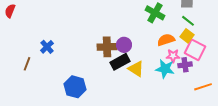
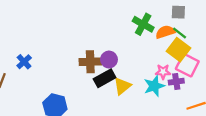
yellow square: (187, 36) -> (178, 50), size x1.5
orange semicircle: (166, 40) -> (165, 32), moved
yellow triangle: (136, 69) -> (122, 86), turned 48
cyan star: (165, 69) -> (154, 86), turned -30

